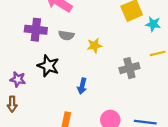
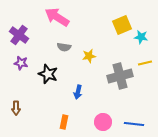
purple cross: (36, 30) -> (19, 35), moved, turned 30
gray cross: (129, 68) -> (120, 76), size x1.4
purple star: (18, 79) -> (21, 63), moved

